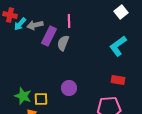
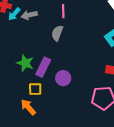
purple rectangle: (49, 36) -> (43, 67), moved
green star: (23, 96) -> (25, 63), moved

